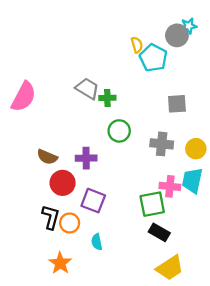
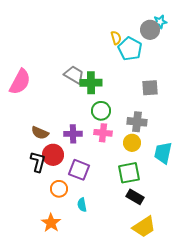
green cross: (107, 98) -> (91, 83), size x1.5
yellow circle: (196, 149) -> (132, 143), moved
pink cross: (170, 186) -> (103, 133), moved
black L-shape: (51, 217) -> (38, 162), moved

